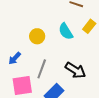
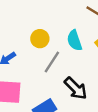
gray line: (42, 69) -> (52, 62), moved

